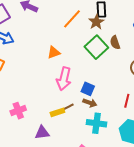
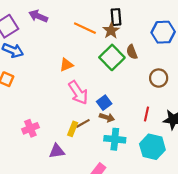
orange line: (72, 19) -> (85, 28), turned 75
pink arrow: (64, 79) -> (78, 93), turned -45
blue square: (88, 89) -> (104, 103), turned 32
yellow rectangle: (57, 112) -> (73, 129), turned -48

